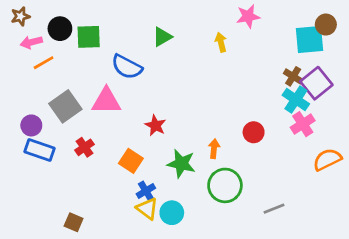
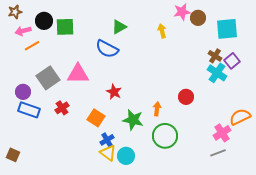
brown circle: (326, 25) -> (198, 18), moved
blue semicircle: (127, 67) -> (107, 49), moved
purple square: (316, 83) -> (232, 61), size x0.7
pink cross: (303, 124) -> (222, 133), moved
gray line: (274, 209) -> (218, 153), moved
brown square: (74, 222) -> (13, 155), moved

